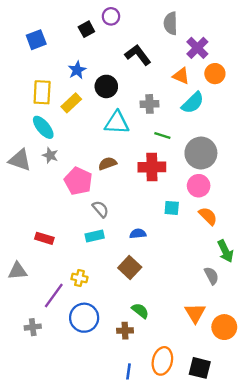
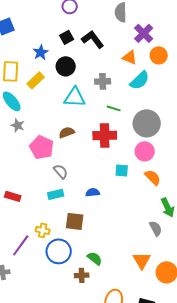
black square: (86, 29) -> (67, 37), moved
brown square: (130, 267) -> (75, 221), moved, turned -36
blue circle: (84, 318) -> (59, 251), moved

